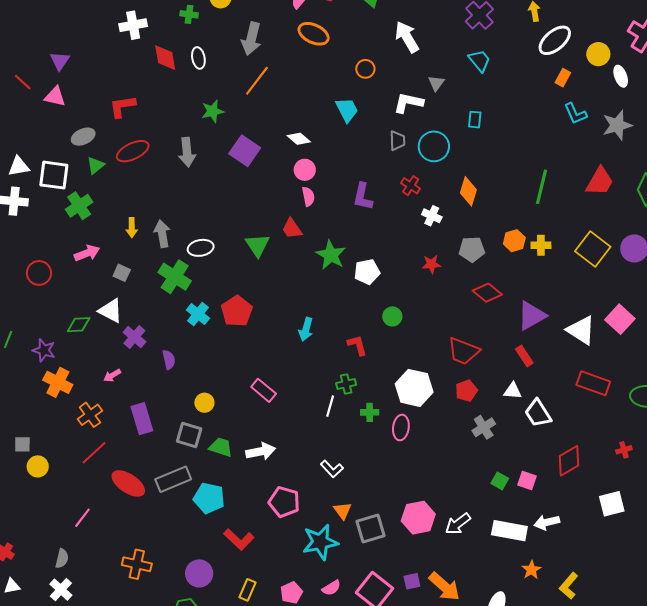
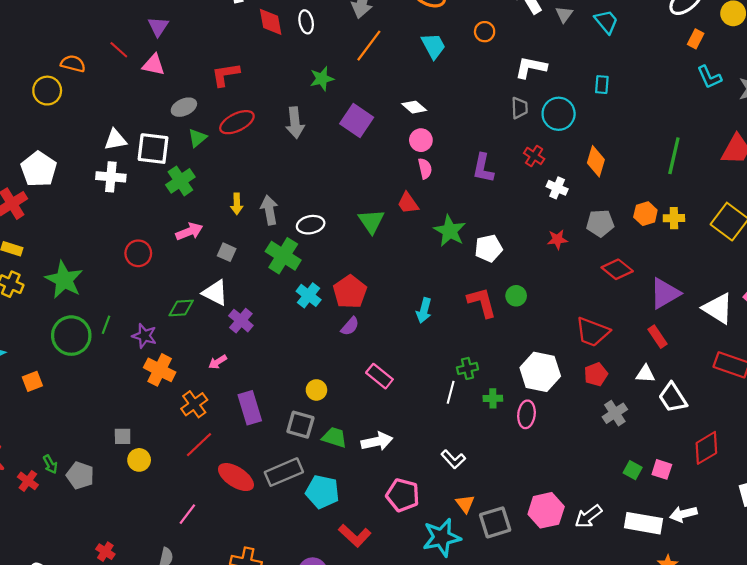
gray triangle: (436, 83) -> (564, 14), moved
cyan trapezoid: (347, 110) -> (433, 46), moved
red L-shape: (357, 345) -> (482, 302), moved, size x1.4
purple semicircle: (169, 360) -> (350, 326), moved, turned 54

